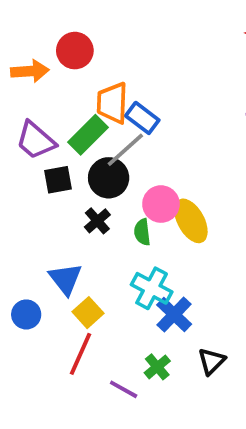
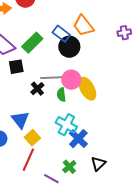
orange trapezoid: (112, 103) -> (83, 26), moved, turned -40
gray line: (125, 150) -> (52, 78), moved, turned 40
black circle: (109, 178) -> (69, 47), moved

